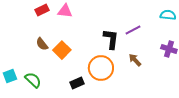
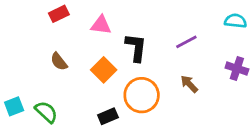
pink triangle: (65, 11) -> (101, 25), moved
black L-shape: (111, 39) -> (136, 47), moved
orange square: (62, 50) -> (104, 70), moved

